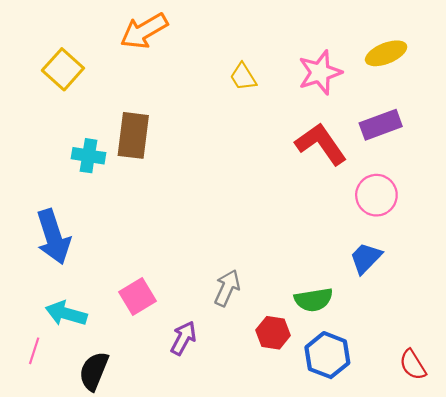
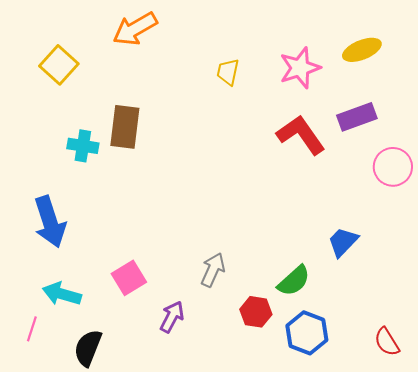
yellow trapezoid: (243, 77) -> (228, 72), turned 44
pink circle: (376, 195) -> (393, 167), moved
green semicircle: (314, 300) -> (294, 281), turned -33

